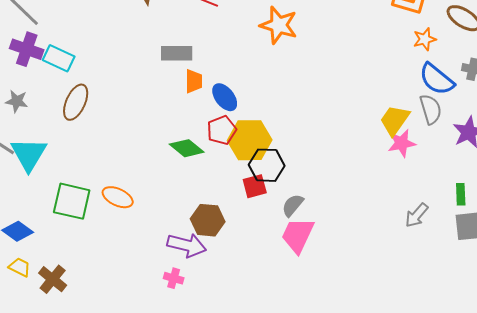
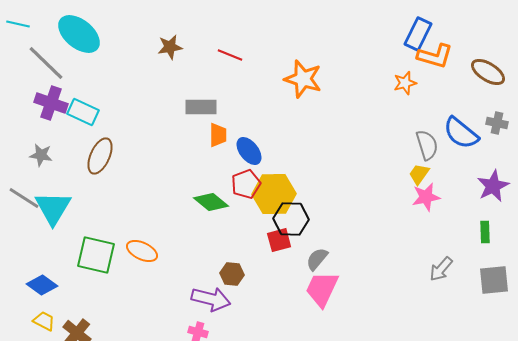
orange star: (425, 39) -> (405, 83), moved
gray semicircle: (431, 109) -> (427, 145), moved
yellow trapezoid: (395, 120) -> (419, 174), size x0.7
green rectangle: (461, 194) -> (485, 232), moved
brown hexagon: (208, 220) -> (232, 274), size x0.7

